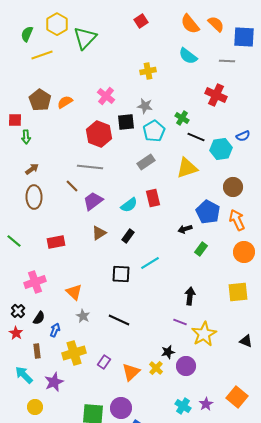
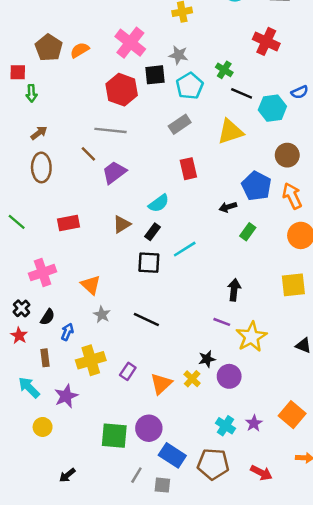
pink cross: (106, 96) -> (130, 43), size x1.4
cyan semicircle: (129, 205) -> (159, 203), moved
brown triangle: (99, 233) -> (122, 224), moved
black rectangle: (128, 236) -> (153, 232), moved

